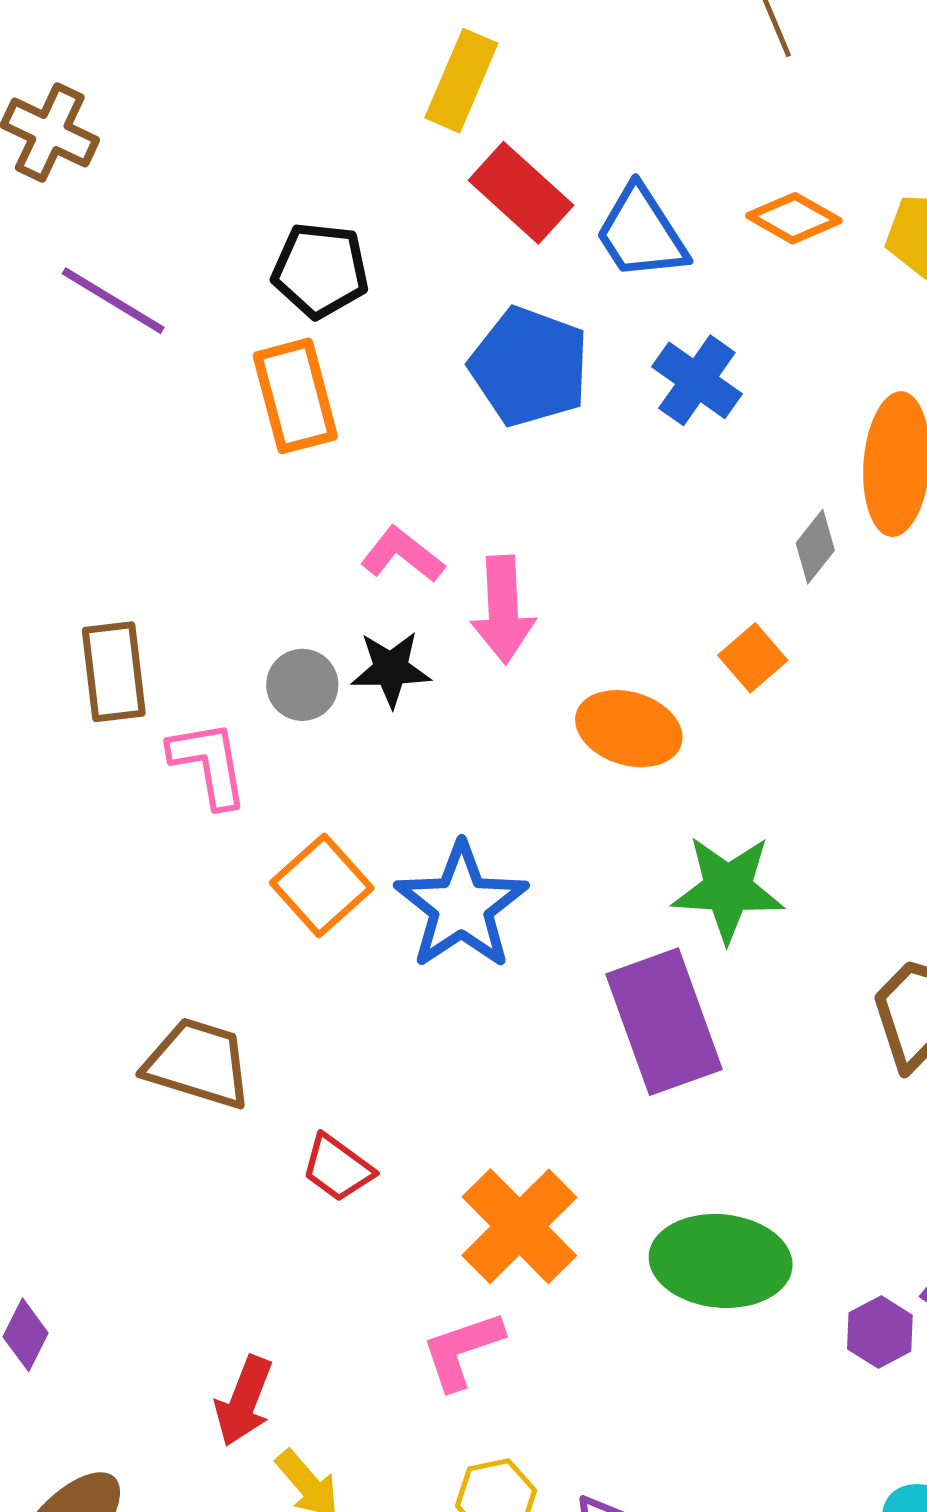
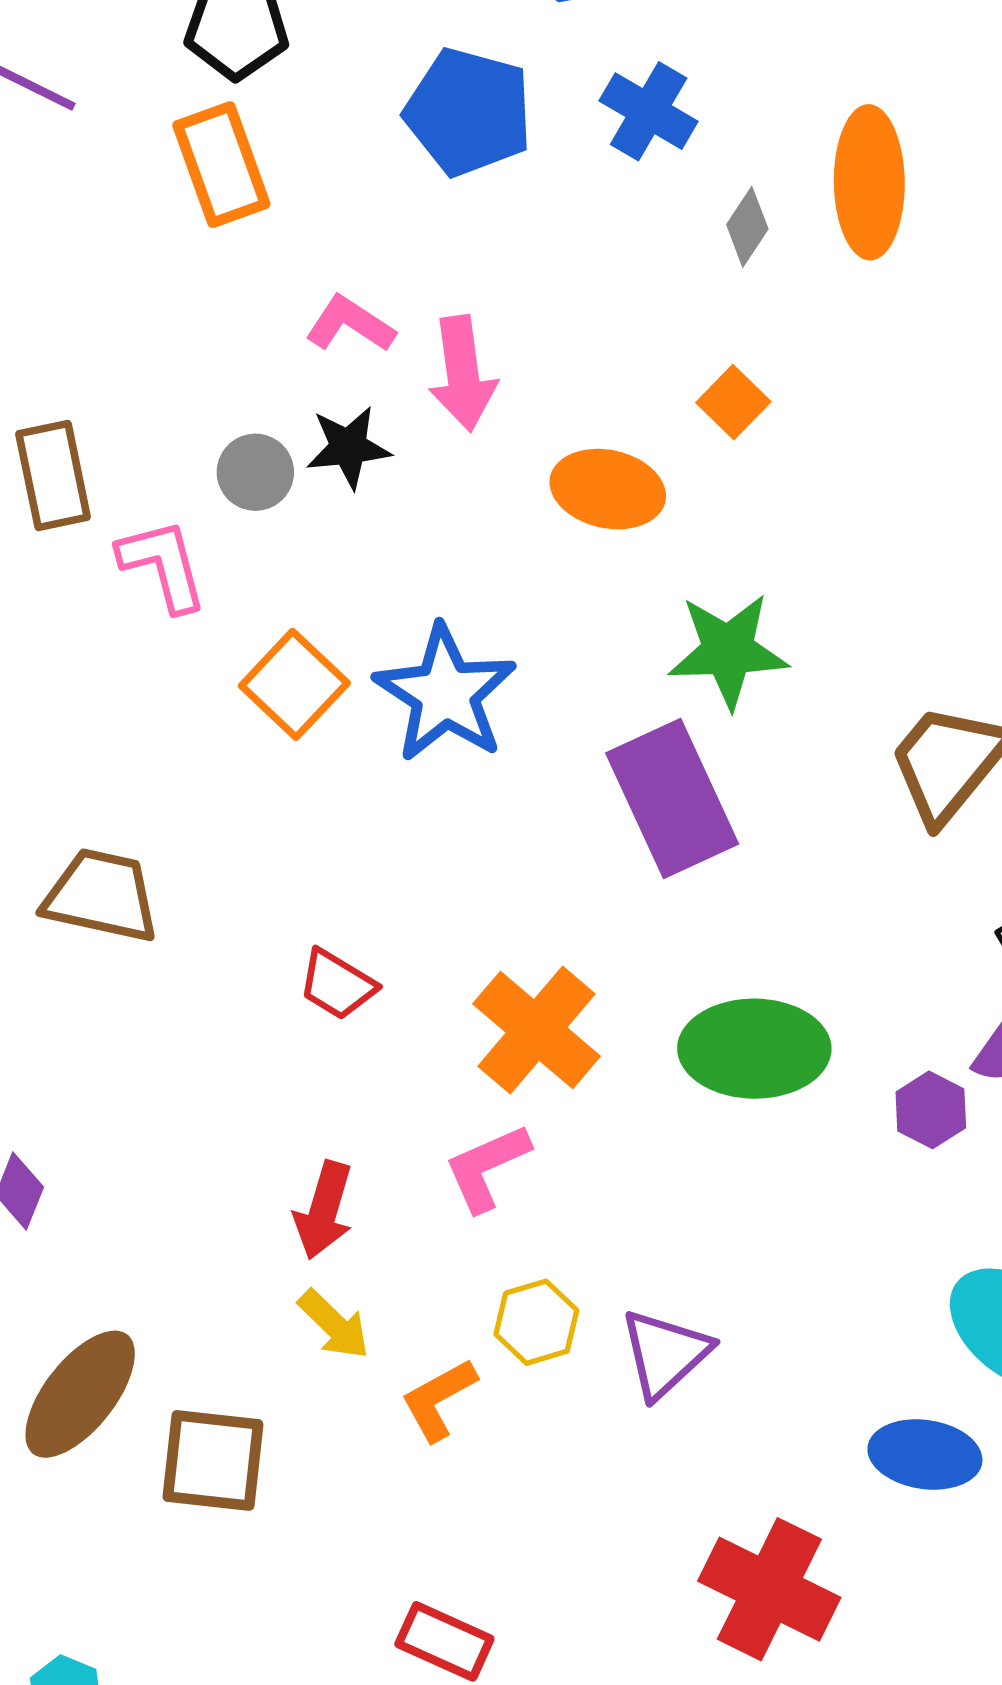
gray diamond: (815, 547) -> (747, 227), moved
brown trapezoid: (198, 1063) -> (101, 896), moved
red arrow: (244, 1401) -> (324, 1210), moved

